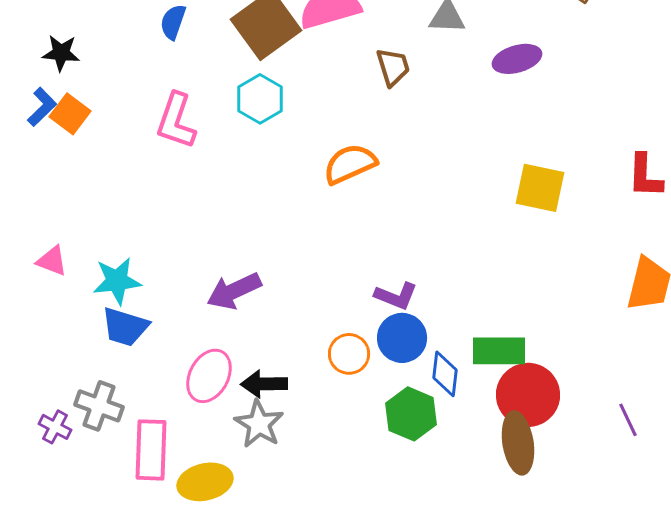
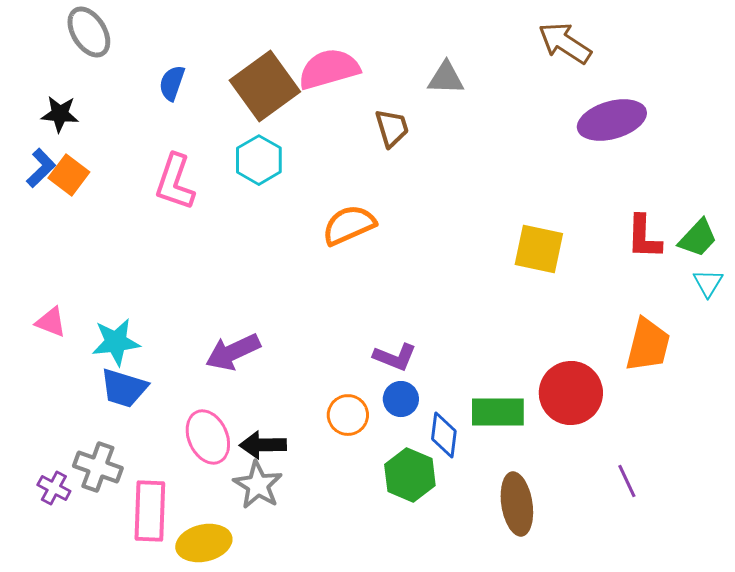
purple ellipse: (517, 59) -> (612, 120), moved, size x1.4
blue circle: (402, 338) -> (401, 399), size x0.7
pink ellipse: (209, 376) -> (208, 437), turned -52
red circle: (528, 395) -> (571, 393), moved

